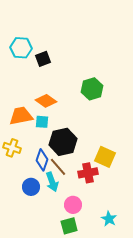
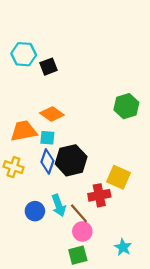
green hexagon: (92, 89) -> (126, 106), moved
blue diamond: (42, 160) -> (47, 161), moved
brown line: (58, 167) -> (79, 213), moved

